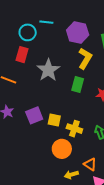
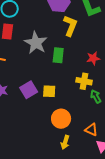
green rectangle: (78, 85) -> (58, 55), moved
yellow cross: (74, 129) -> (84, 81), moved
yellow arrow: (71, 175) -> (65, 142), moved, turned -48

